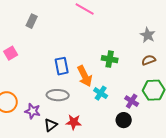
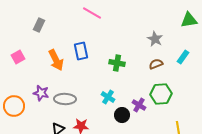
blue rectangle: (62, 66) -> (81, 51), moved
orange arrow: (85, 76) -> (56, 60), moved
purple star: (33, 111) -> (41, 93), moved
black circle: (124, 120) -> (122, 115), moved

